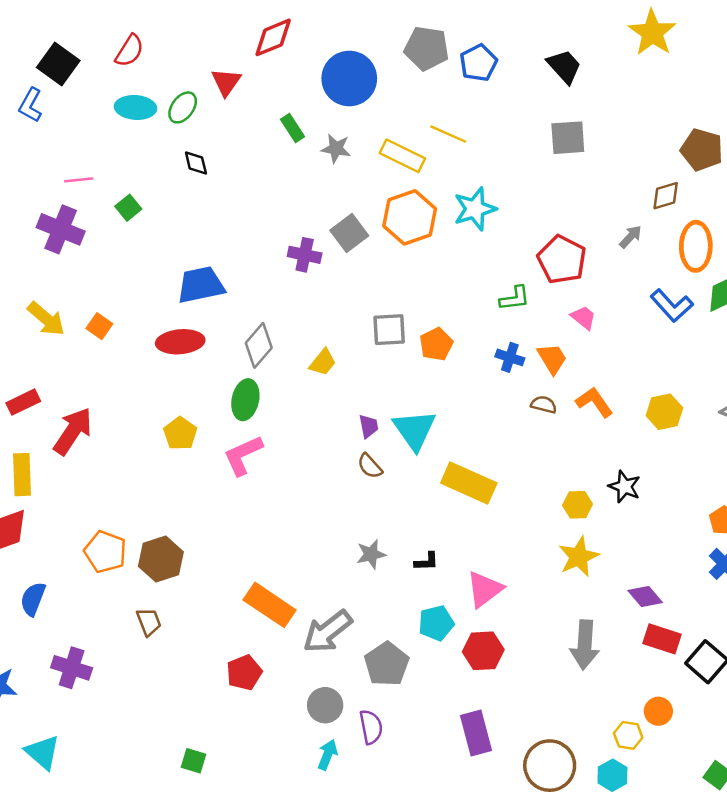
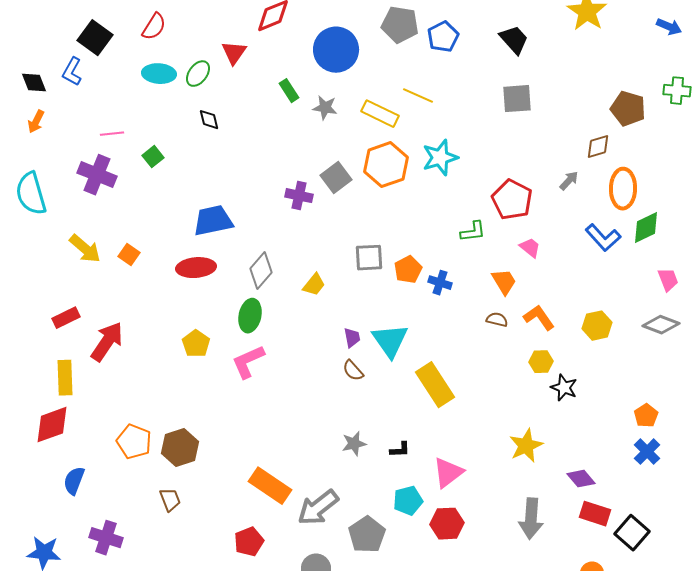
blue cross: (510, 357) -> (440, 283), moved
yellow rectangle: (469, 483) -> (435, 385), turned 33
yellow hexagon: (577, 505) -> (541, 362), moved

